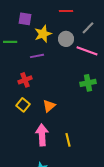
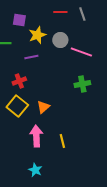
gray line: (88, 28) -> (82, 14), moved, turned -64
yellow square: (23, 105) -> (17, 106), size x1.5

